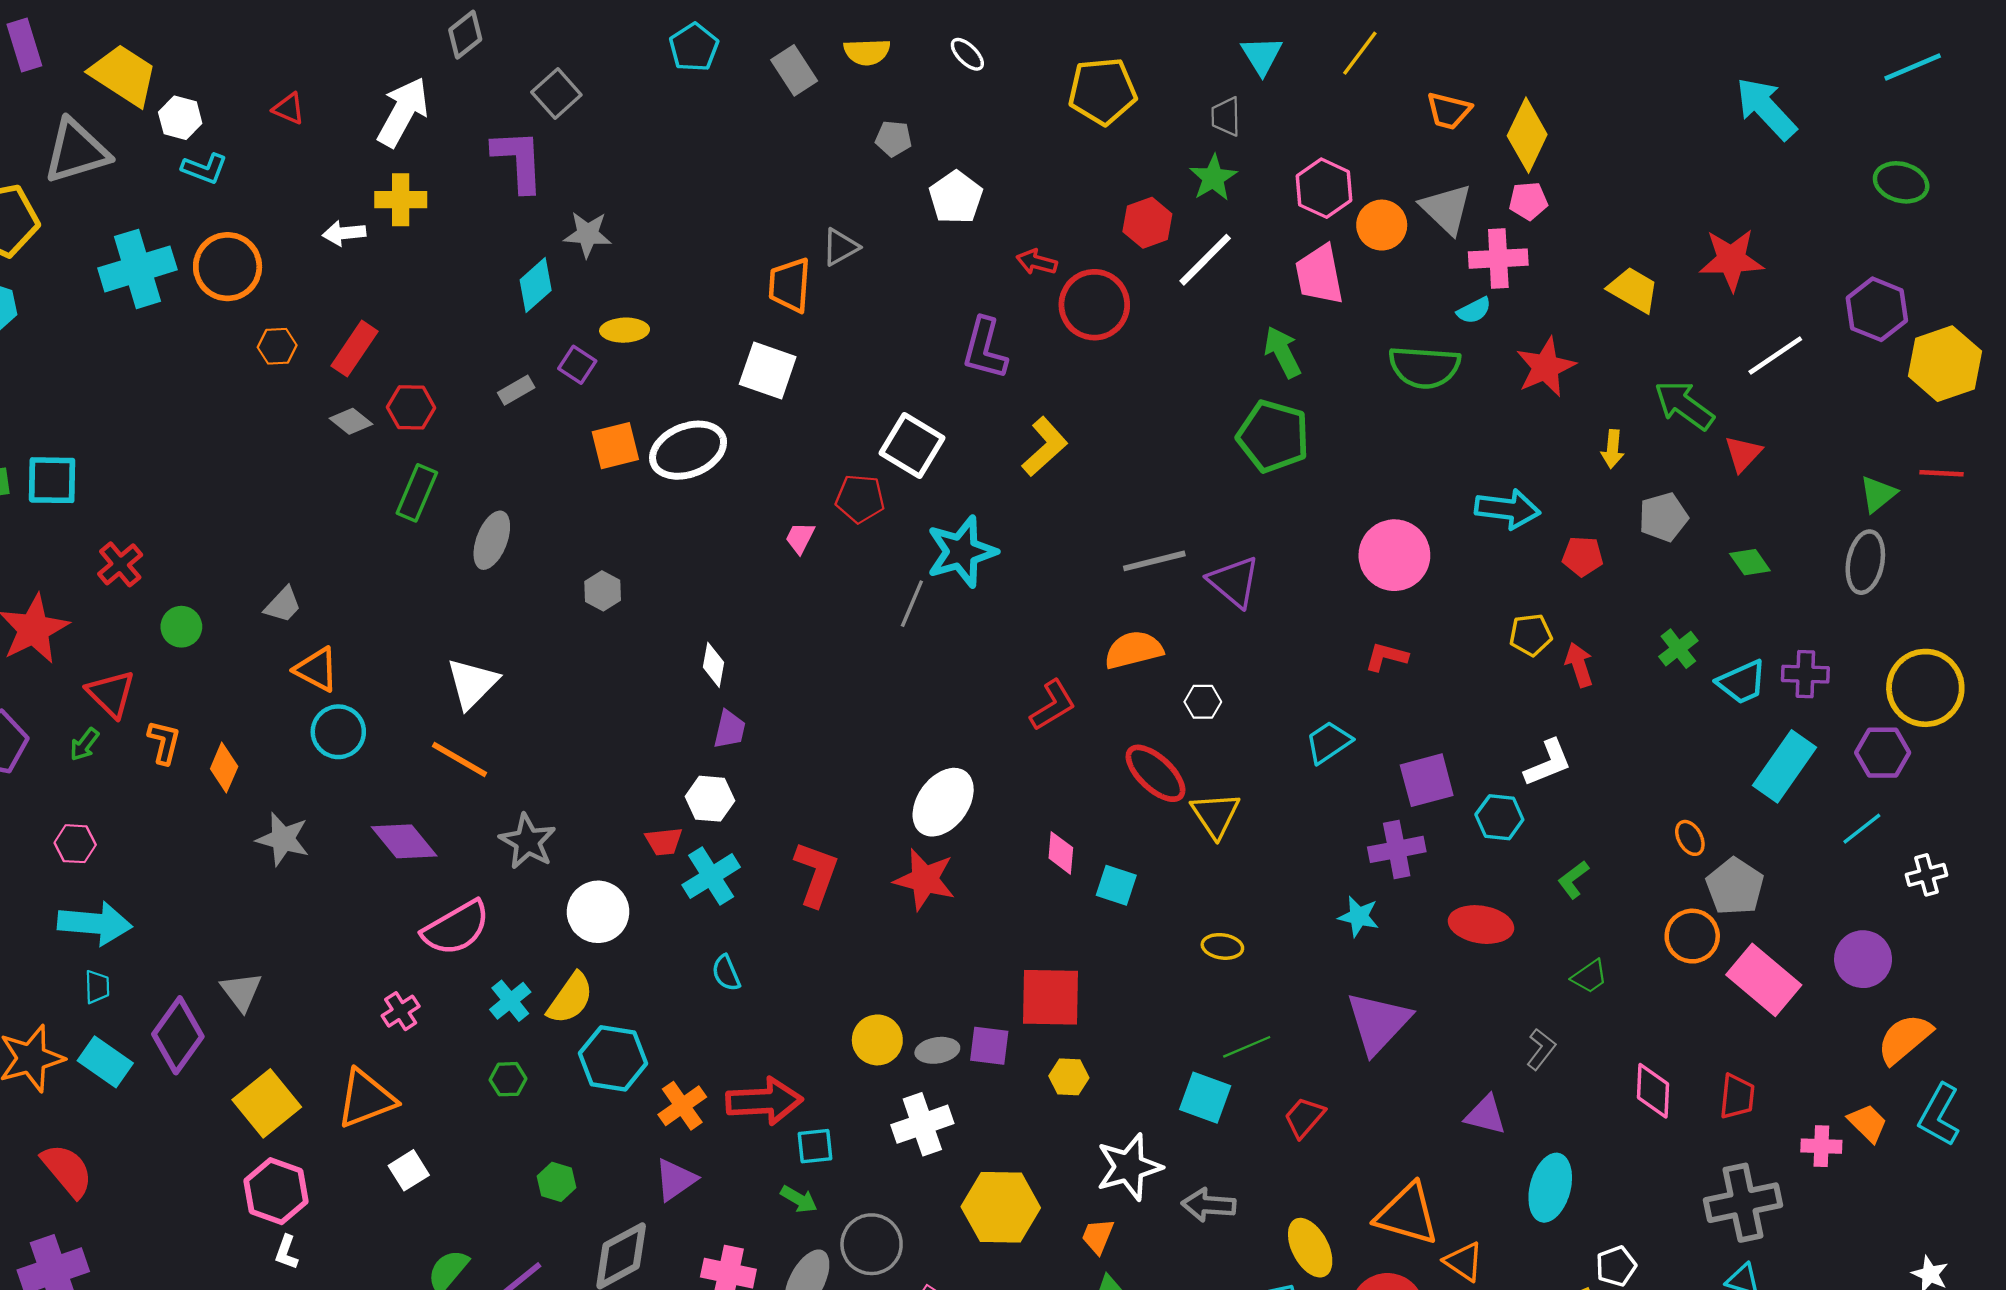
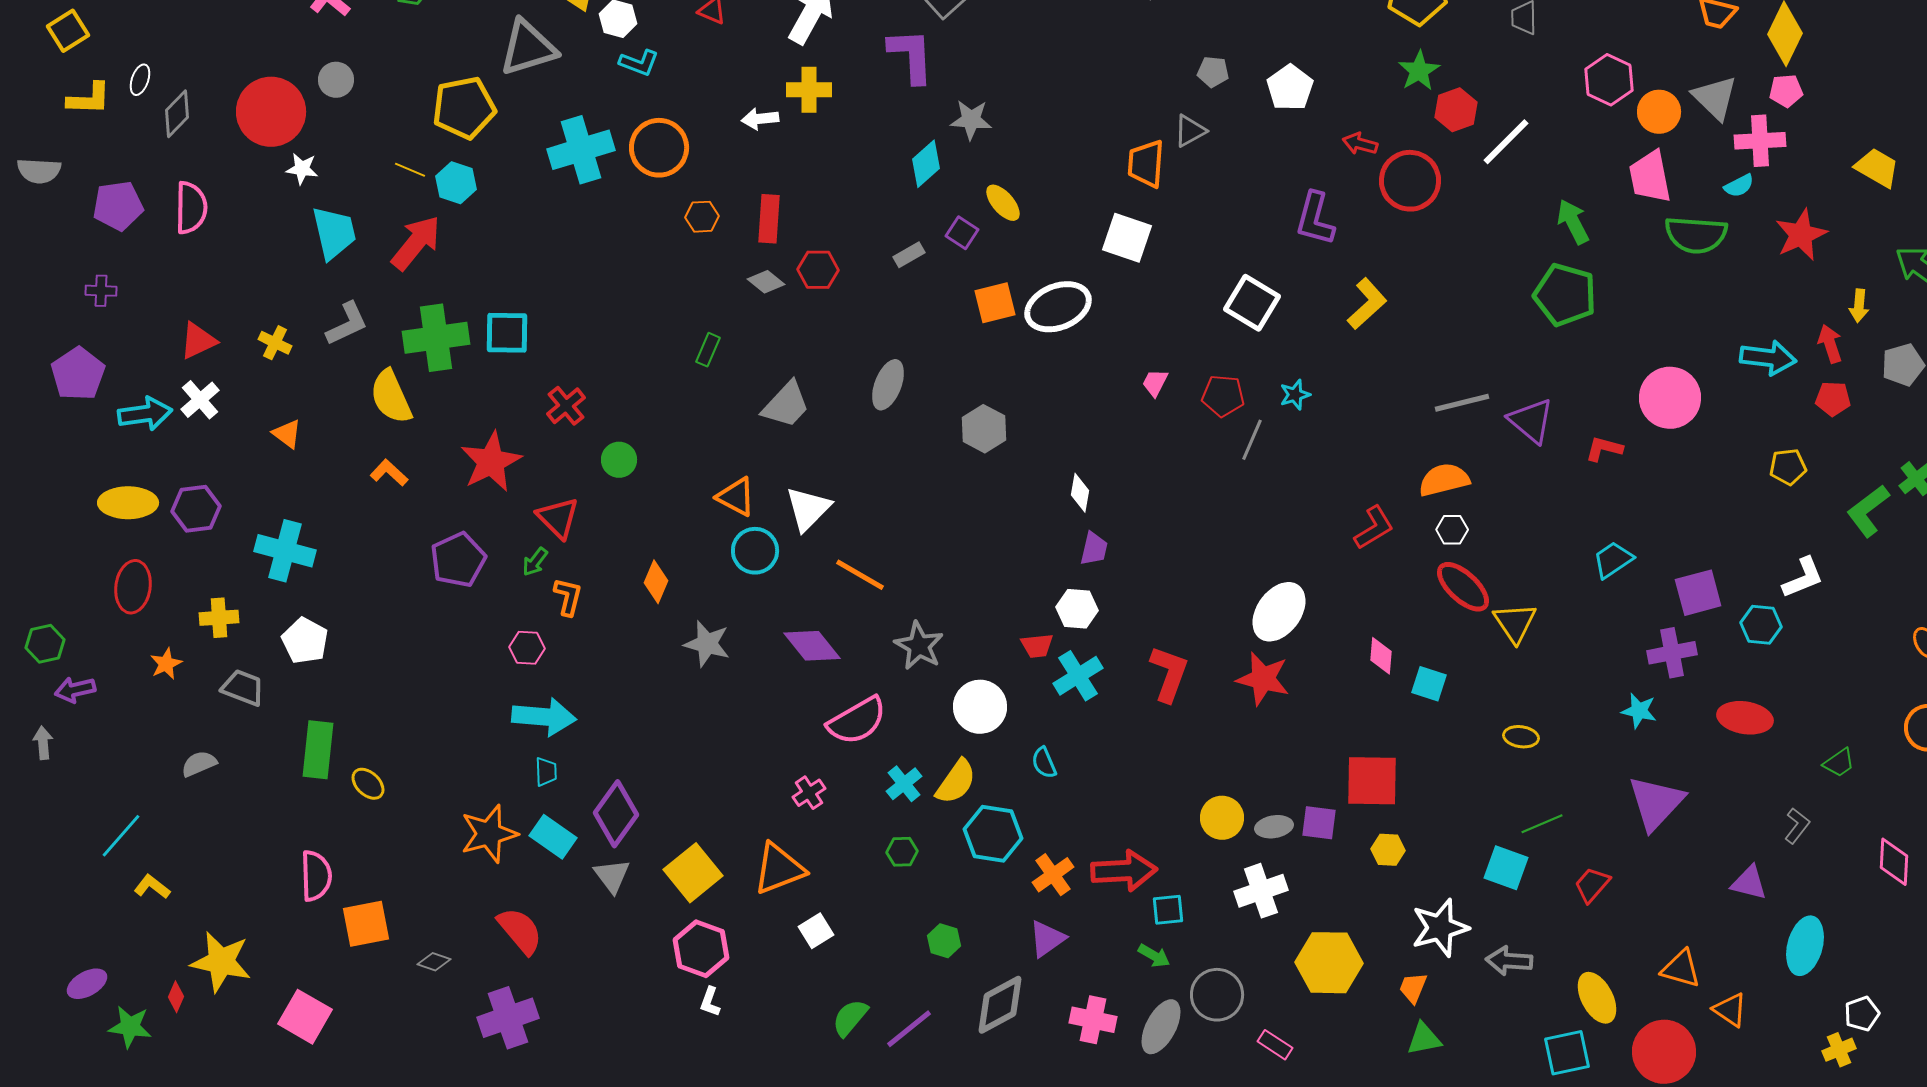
gray pentagon: (893, 139) -> (1213, 72), moved
green star: (1213, 178) -> (1419, 71), moved
pink trapezoid: (1319, 275) -> (1650, 177), moved
yellow ellipse: (625, 330) -> (1003, 203), turned 51
red rectangle: (354, 349) -> (769, 219), turned -30
green rectangle: (417, 493) -> (708, 350), moved, size x0.7
red pentagon: (860, 499) -> (1223, 396), moved
cyan star: (962, 552) -> (1295, 395), size x0.5
gray hexagon: (603, 591) -> (984, 429), size x1.4
gray trapezoid: (283, 605) -> (786, 405), moved, size x1.5
red L-shape: (1386, 657) -> (1604, 449), moved
red arrow: (1579, 665) -> (1830, 344), moved
white triangle: (472, 683) -> (808, 509), moved
white hexagon: (1203, 702) -> (1452, 530), moved
orange L-shape: (164, 742) -> (568, 597), moved
green L-shape: (1573, 879) -> (1868, 511), moved, size x1.6
cyan semicircle: (726, 973) -> (1044, 763), moved
gray triangle: (241, 991) -> (612, 876), moved
orange triangle: (1407, 1214) -> (1681, 969), size x0.7

